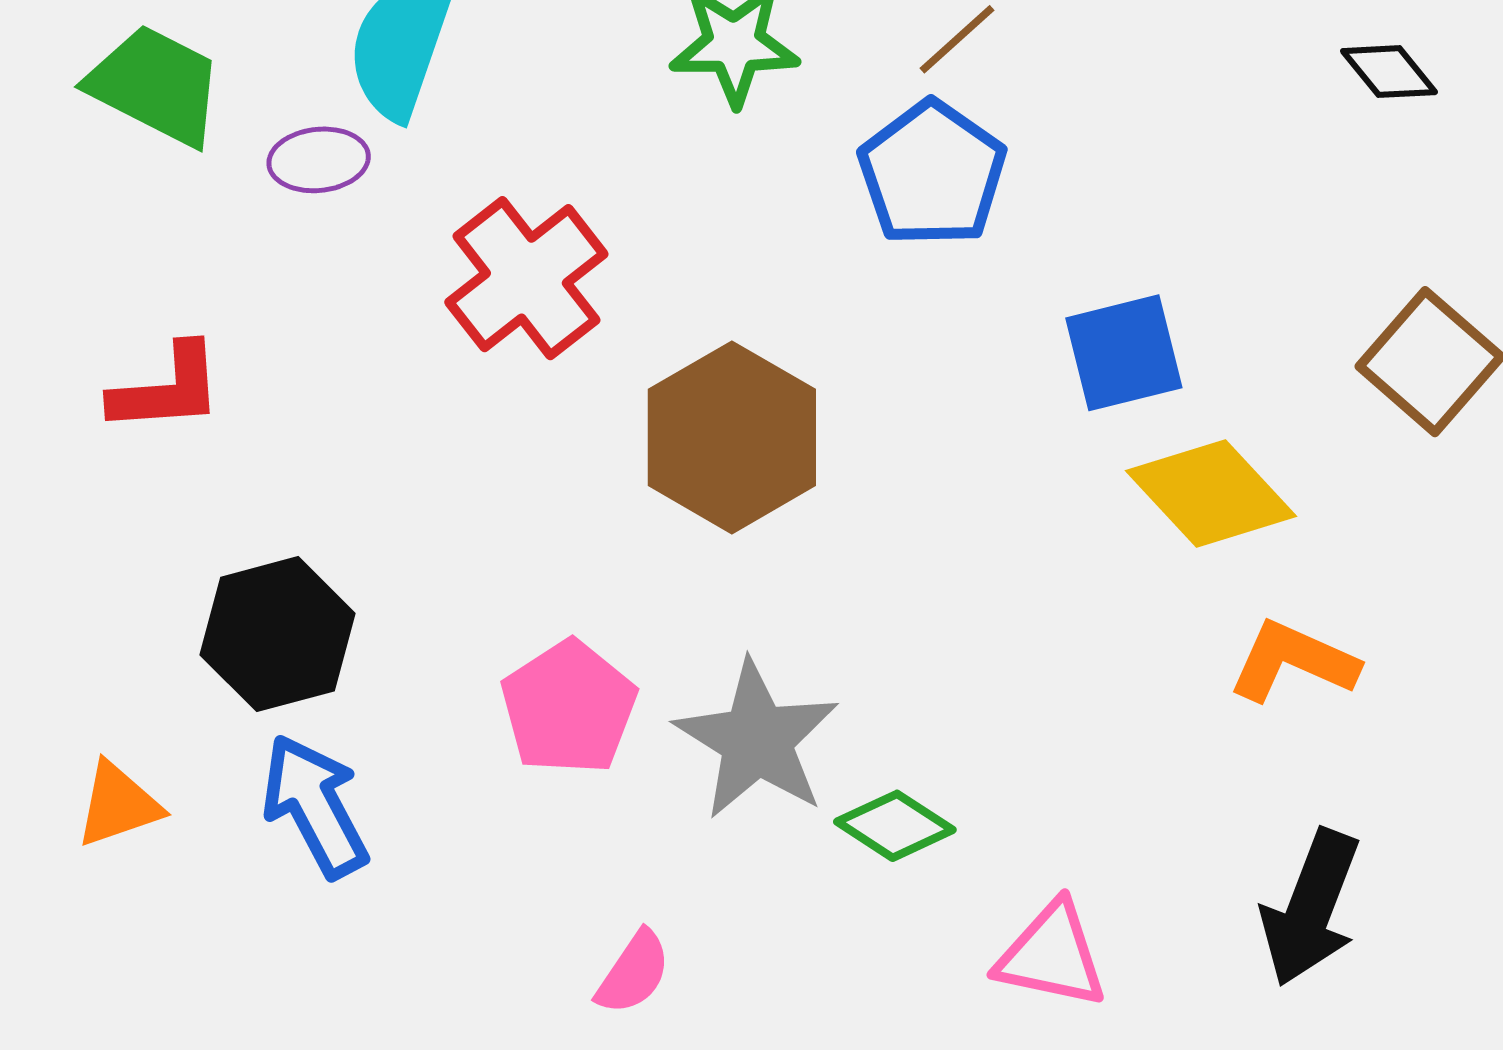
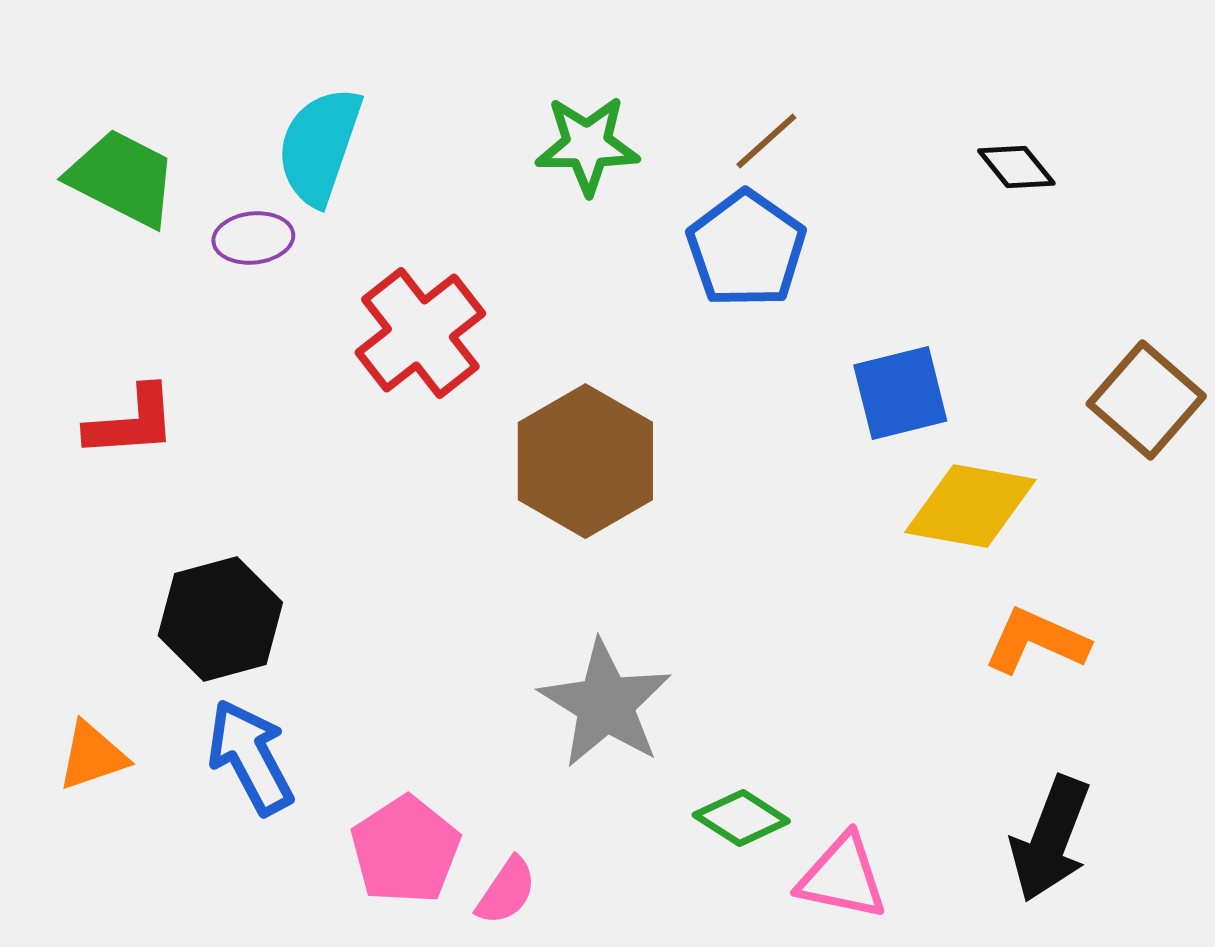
black diamond: (1389, 72) -> (1016, 167), moved
yellow diamond: (1211, 493) -> (970, 506), turned -37
pink pentagon: (569, 708) -> (405, 850), moved
green diamond: (895, 826) -> (741, 818), moved

